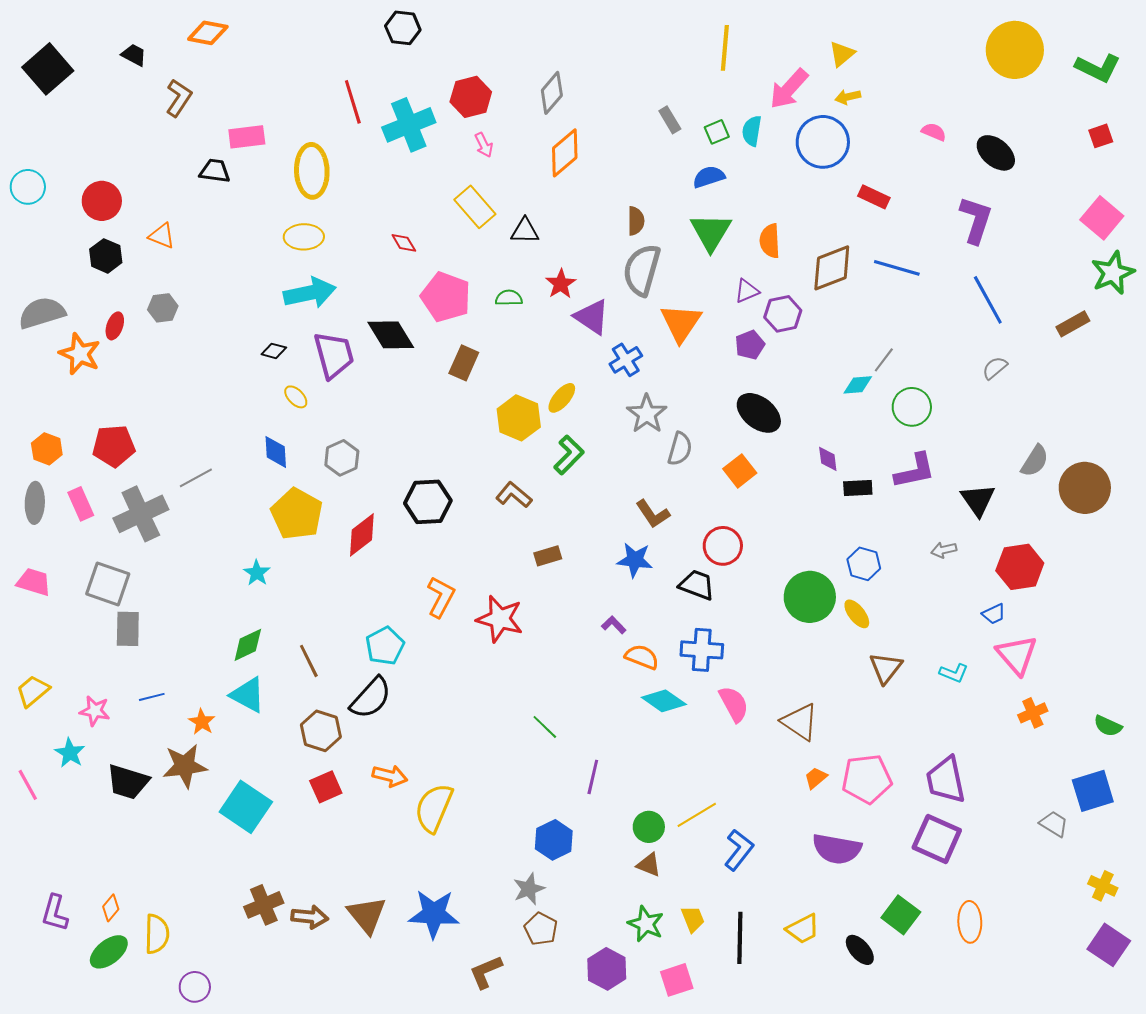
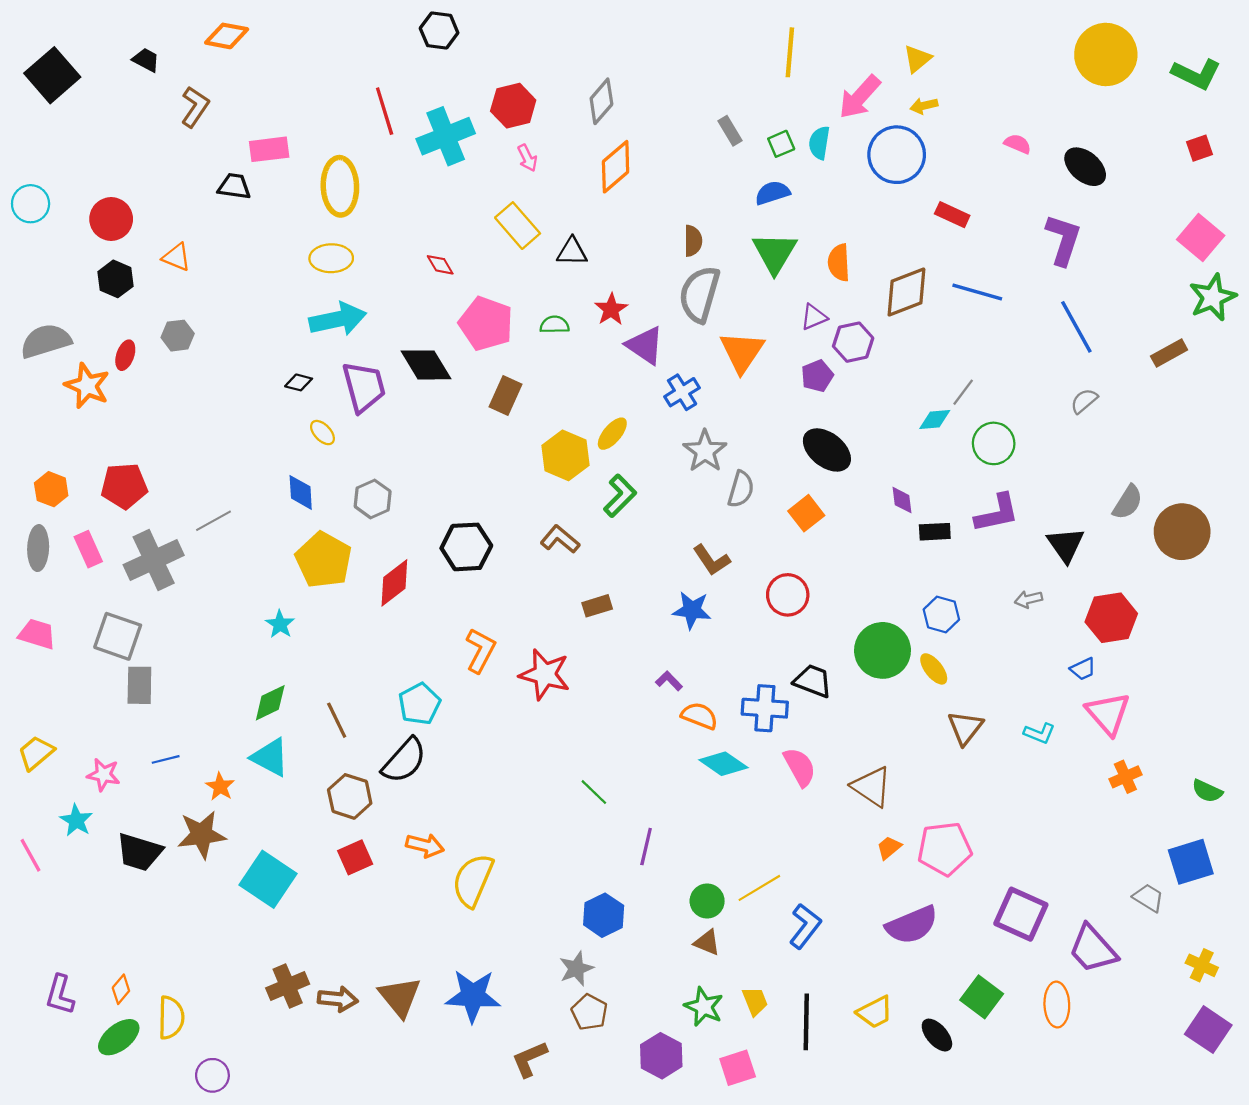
black trapezoid: (697, 585) -> (813, 681), moved
purple trapezoid: (946, 780) -> (1093, 949), moved, turned -30
purple semicircle: (837, 849) -> (912, 925), turned -33

